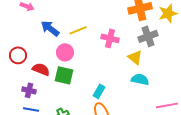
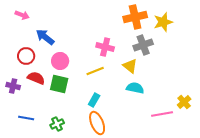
yellow line: (78, 30) -> (95, 71), moved
red circle: (18, 55) -> (26, 56), moved
purple cross: (29, 90) -> (13, 86), moved

